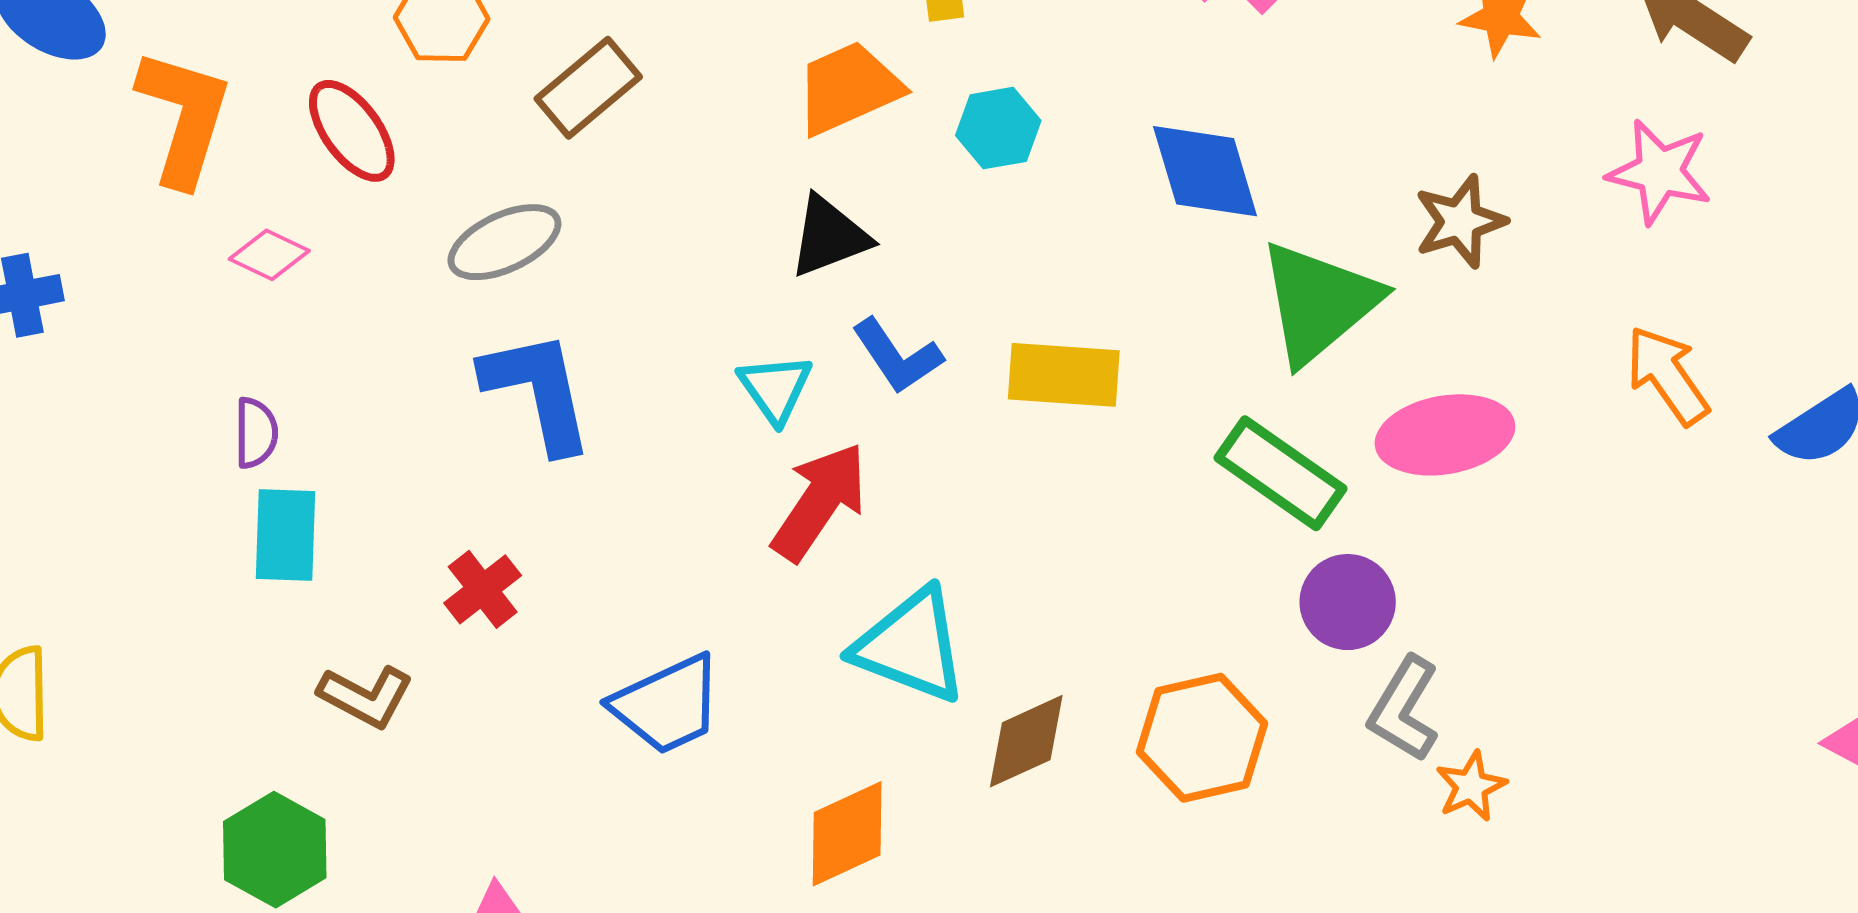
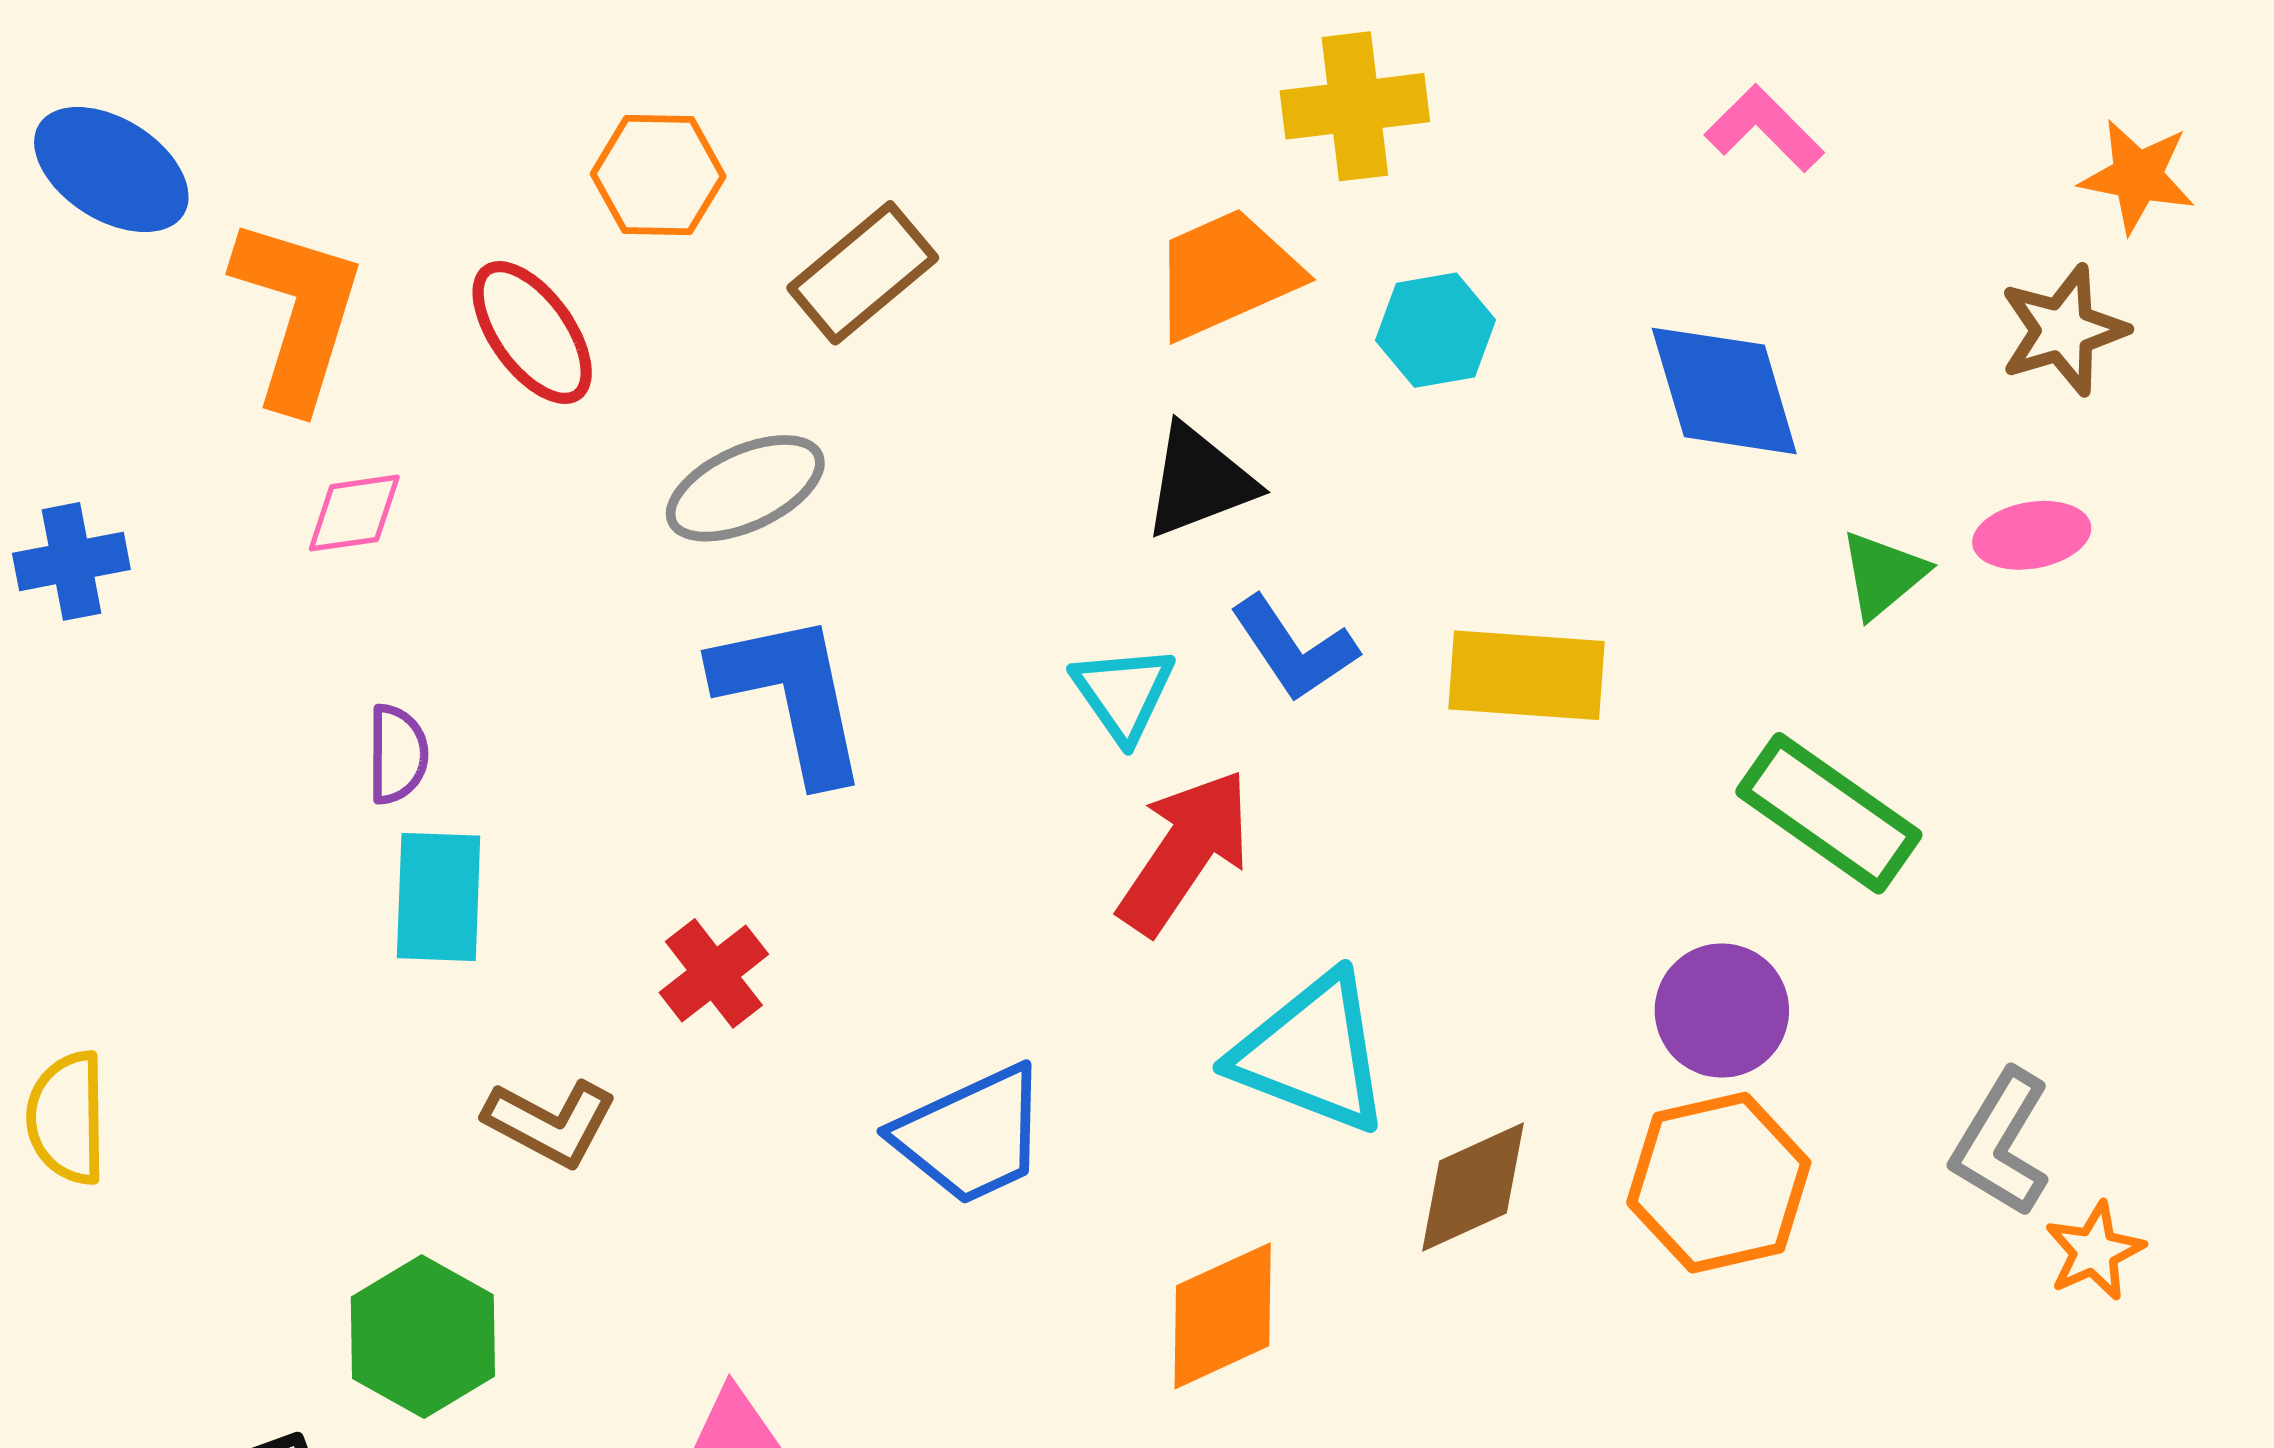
brown star: (1460, 221) -> (2063, 330), moved
pink diamond: (269, 255) -> (354, 513), moved, turned -34
green triangle: (1319, 302) -> (1883, 574), size x0.5
pink ellipse: (1445, 435) -> (2032, 535), moved, size x0.6
purple circle: (1348, 602) -> (1722, 1011), moved

